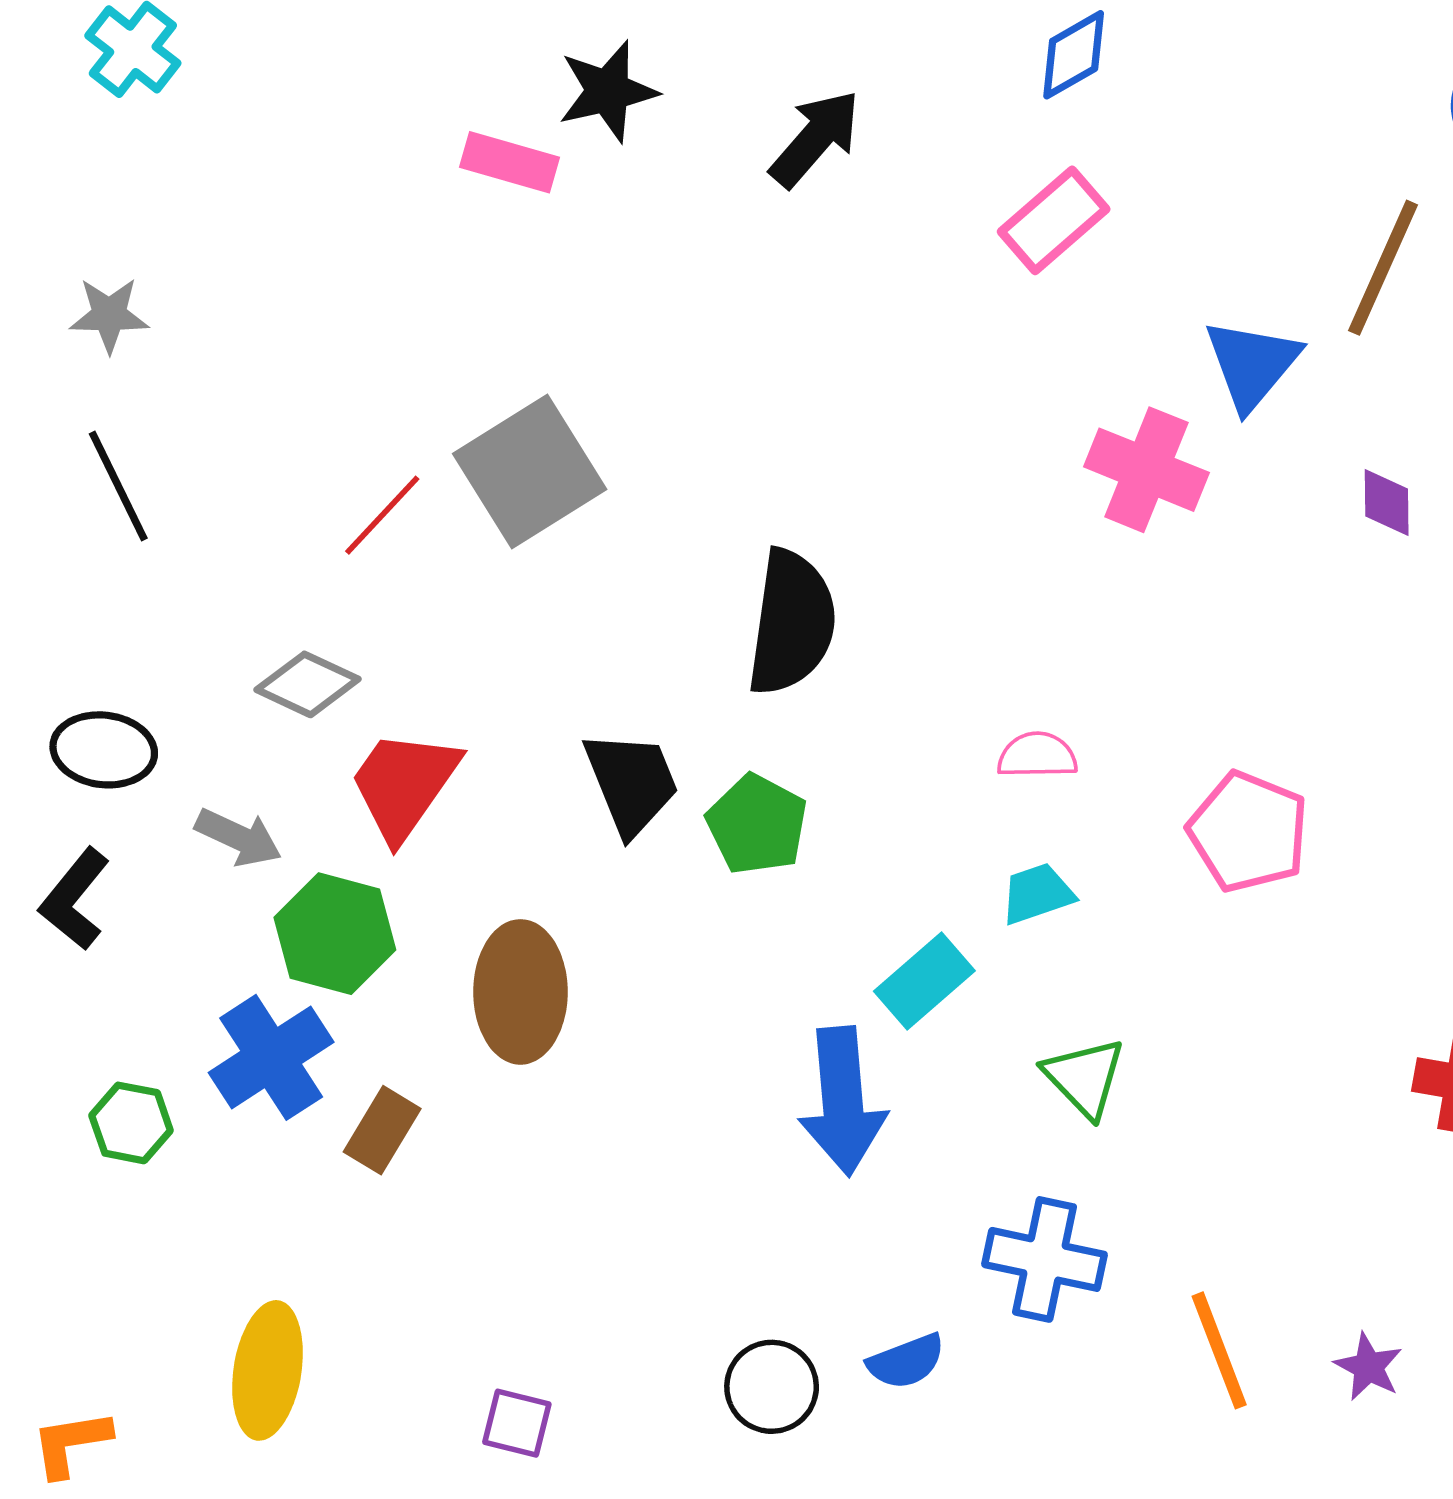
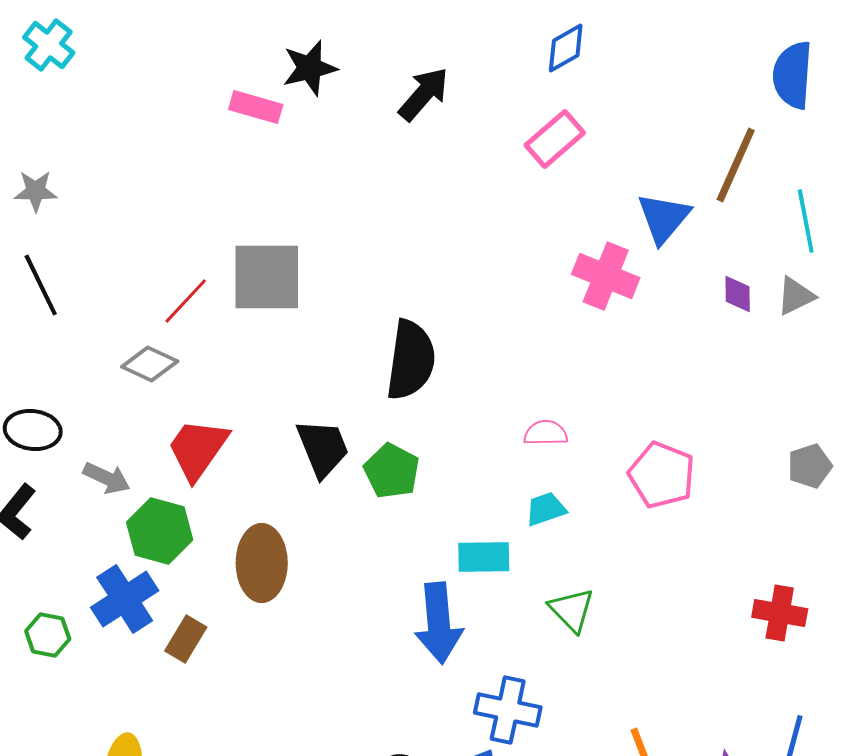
gray square: (530, 472) -> (267, 277), turned 32
gray diamond: (308, 684) -> (150, 364), moved
cyan rectangle: (924, 981) -> (484, 557), turned 40
blue cross: (1045, 1259) -> (508, 710), moved

